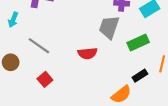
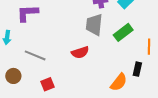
black rectangle: (140, 76) -> (137, 69), moved, turned -32
red square: (45, 79) -> (47, 84), turned 32

